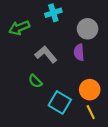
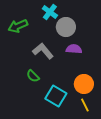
cyan cross: (53, 13) -> (50, 12), turned -35
gray circle: (88, 29) -> (66, 27), moved
purple semicircle: (79, 52) -> (74, 49), turned 98

